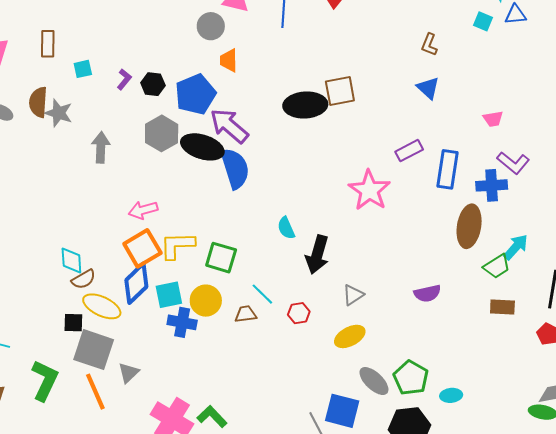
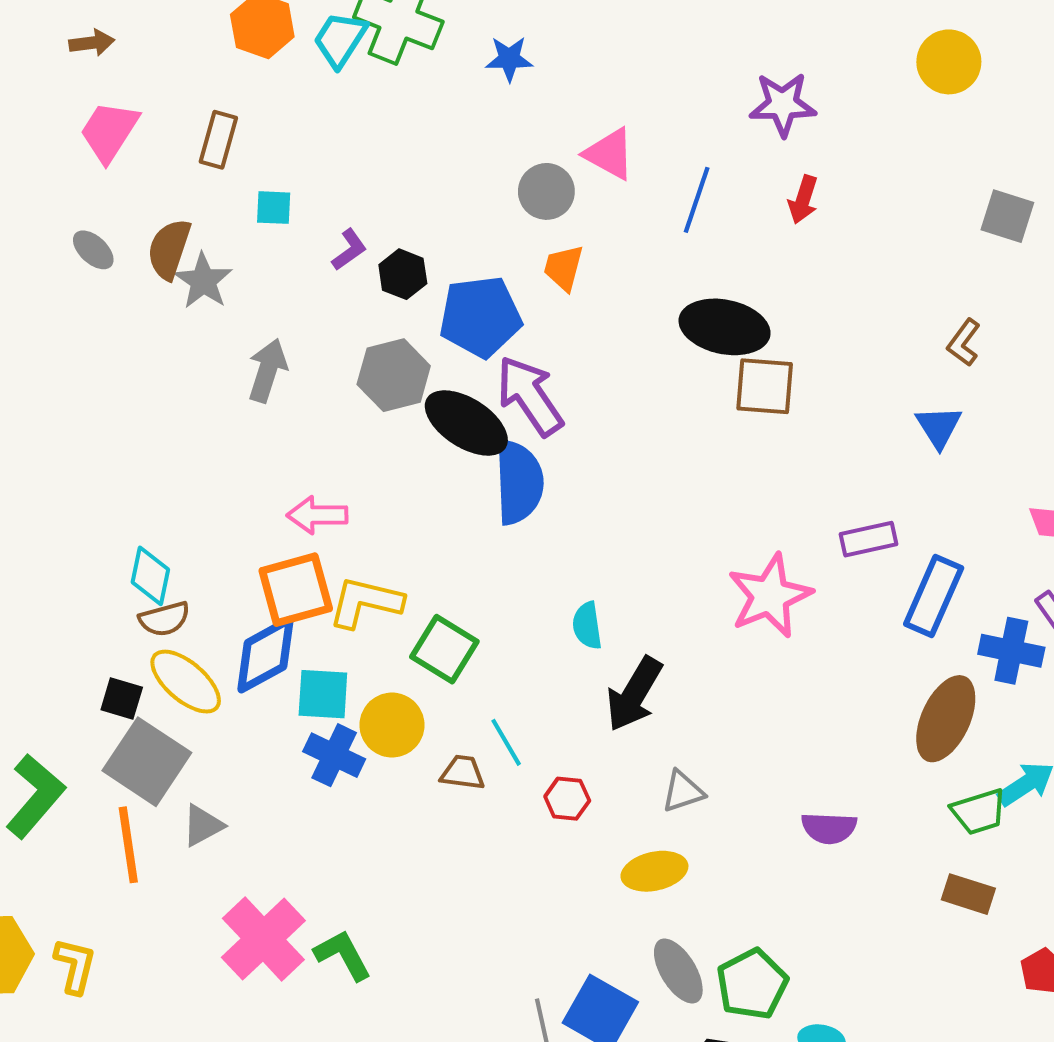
black ellipse: (305, 105) -> (725, 327), moved

